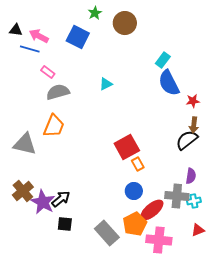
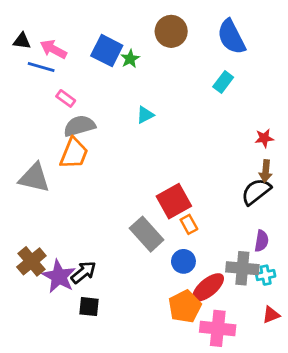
green star: (95, 13) -> (130, 59), moved
blue semicircle: (169, 83) -> (231, 37), moved
orange trapezoid: (54, 126) -> (74, 153), moved
gray triangle: (25, 144) -> (34, 178), moved
gray rectangle: (107, 233) -> (147, 234), moved

